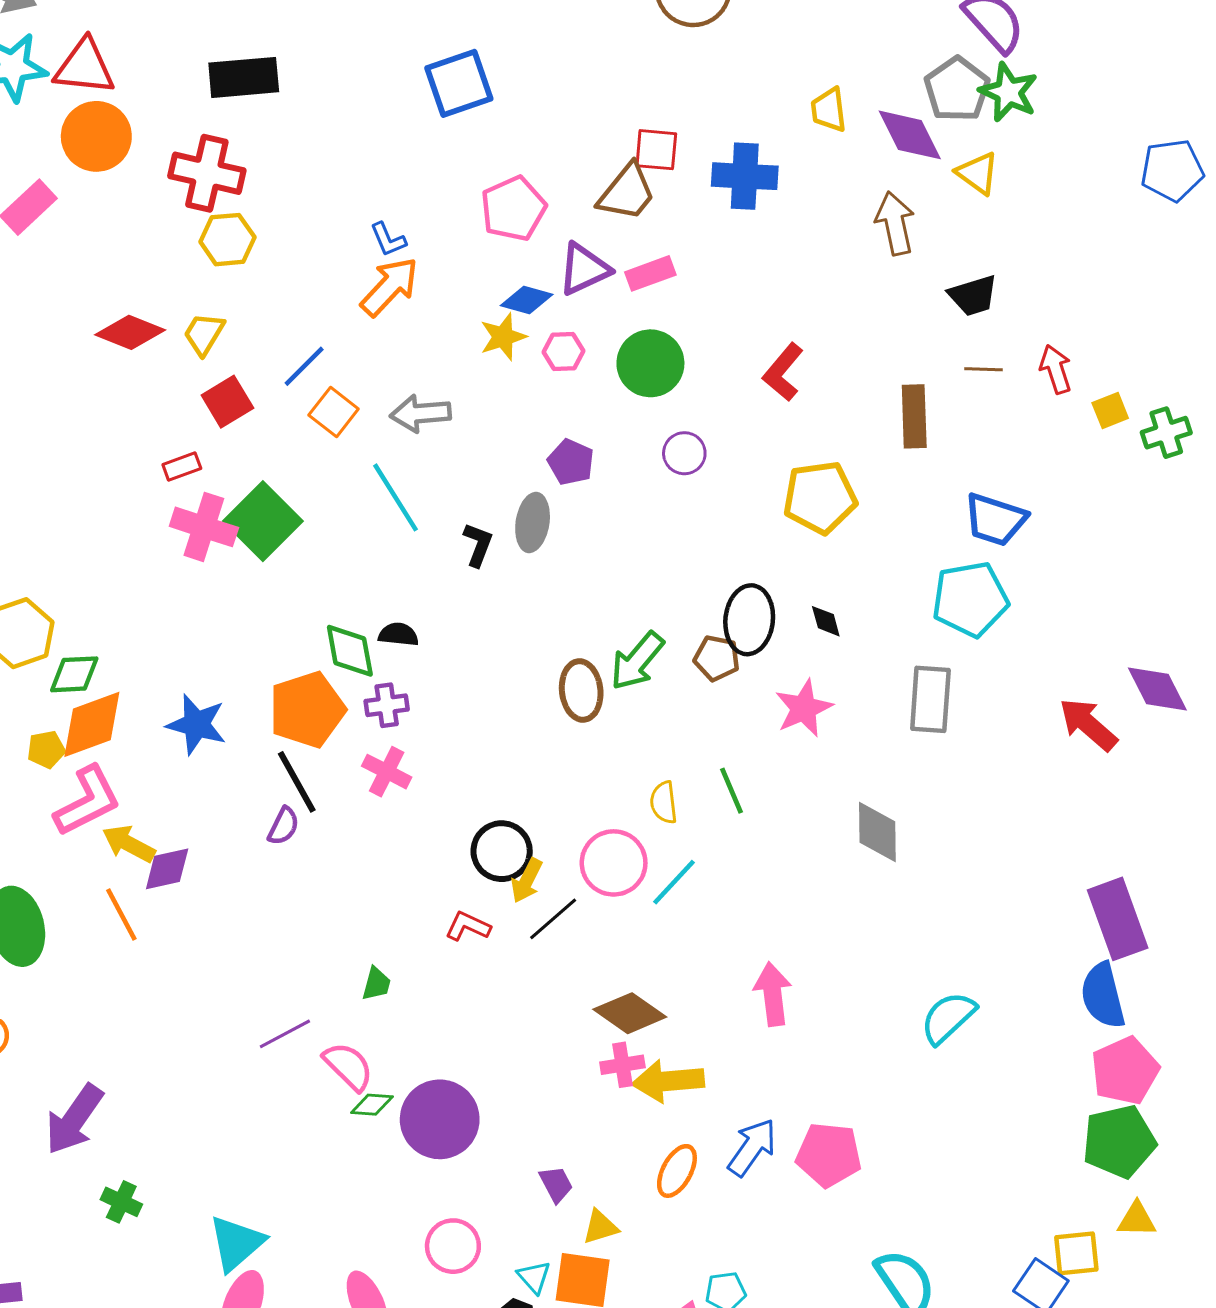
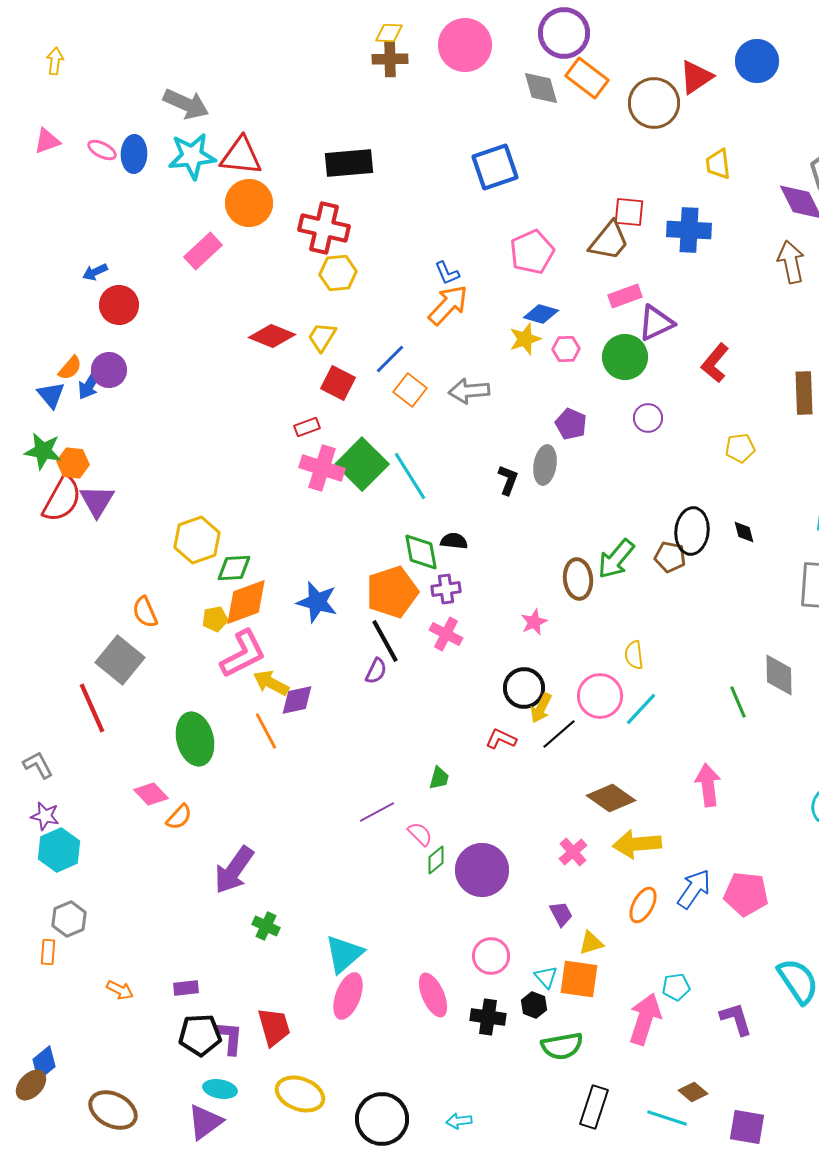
yellow trapezoid: (829, 110) -> (718, 164), moved
purple triangle: (584, 269) -> (656, 323), moved
red square: (227, 402) -> (338, 383), turned -32
cyan line: (395, 497) -> (410, 476), moved
yellow pentagon: (820, 497) -> (740, 448), size x0.6
pink star: (804, 708) -> (534, 622), moved, size x0.7
green line: (731, 791) -> (738, 702), moved
pink cross: (622, 1065) -> (573, 852), moved, turned -32
pink semicircle: (348, 1066) -> (420, 834), size x0.7
green diamond: (372, 1105) -> (436, 860), turned -44

